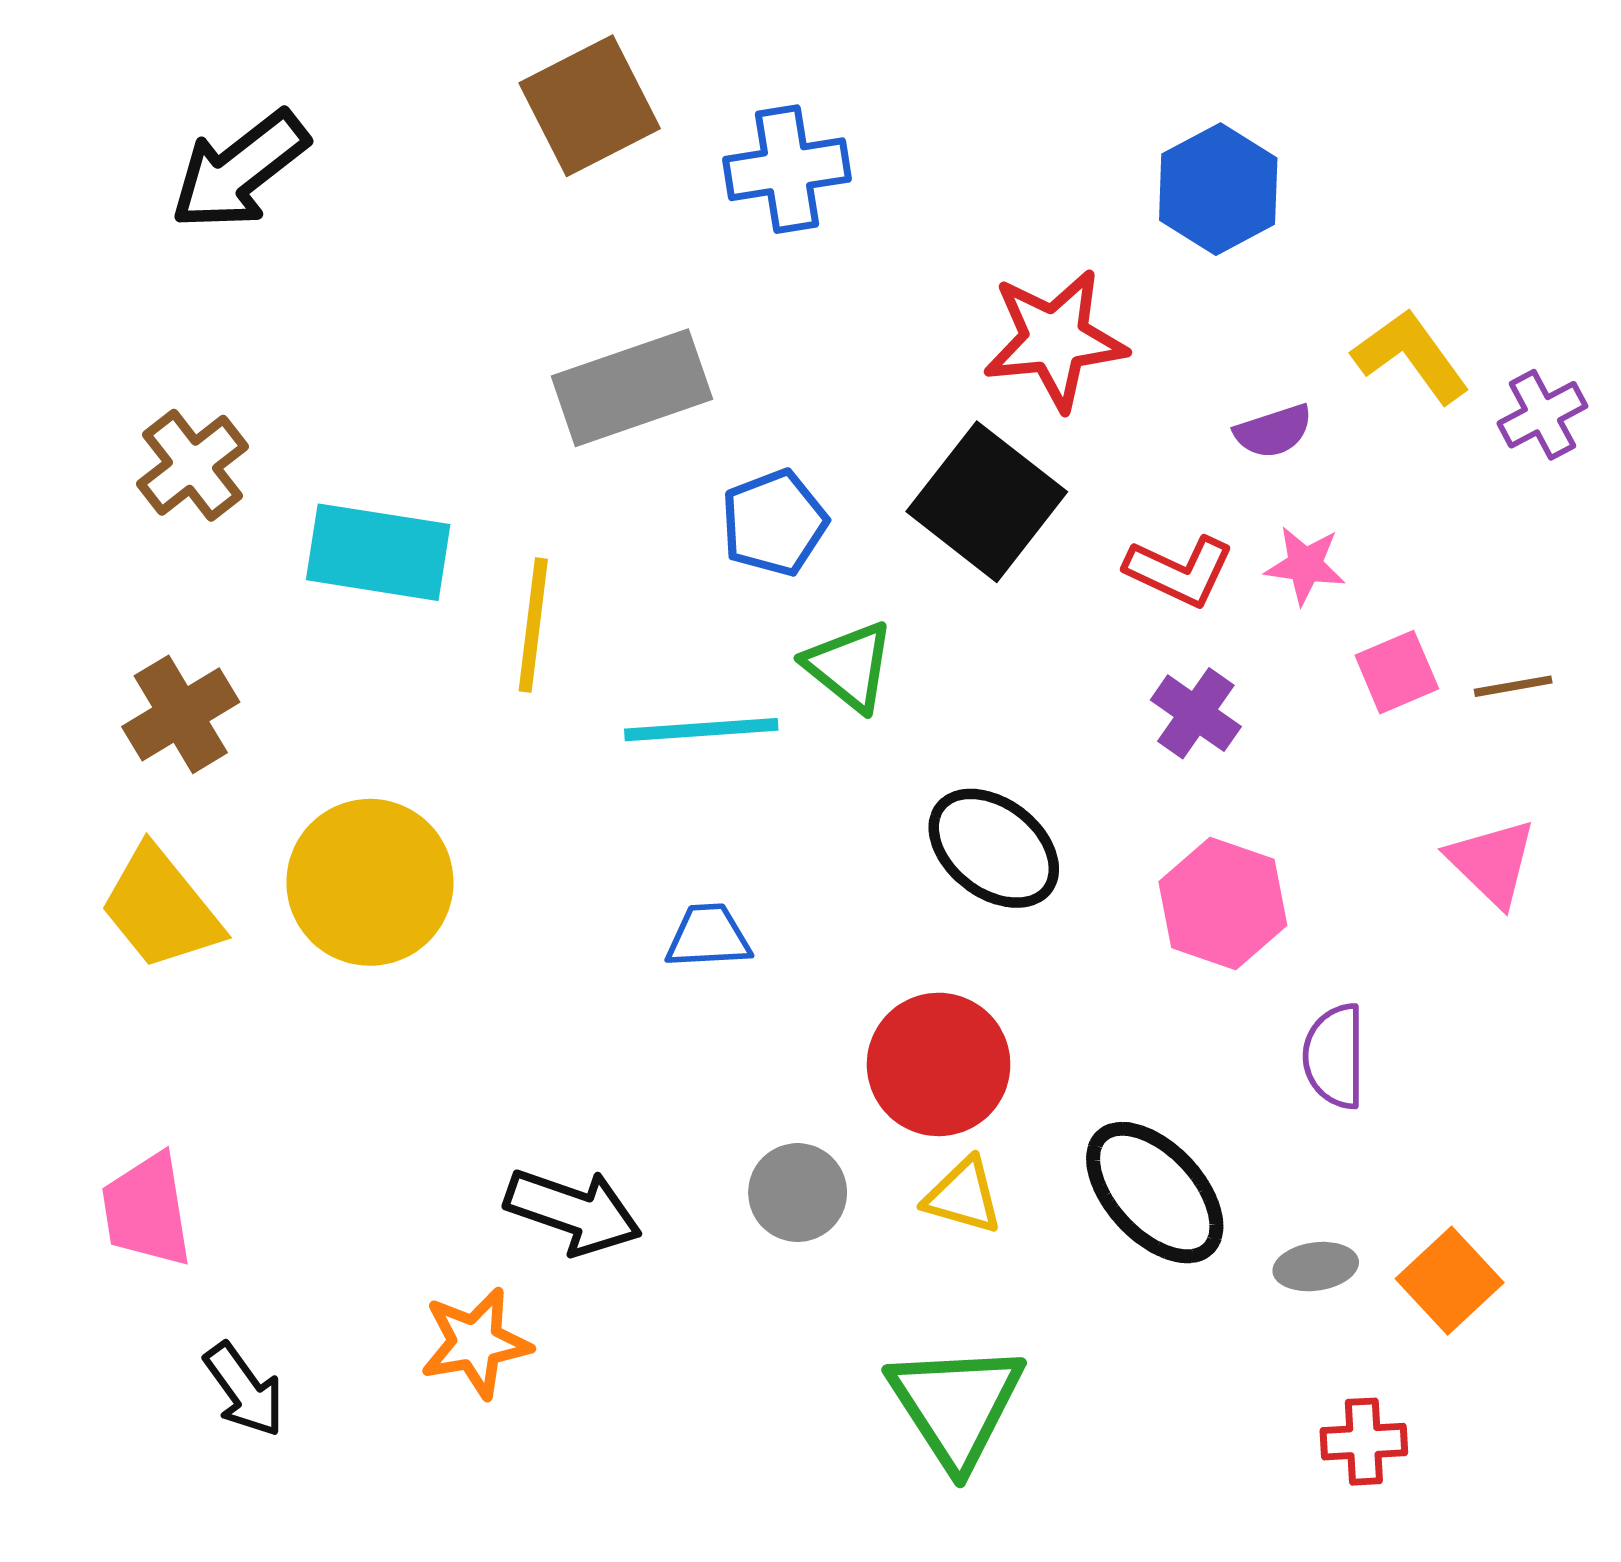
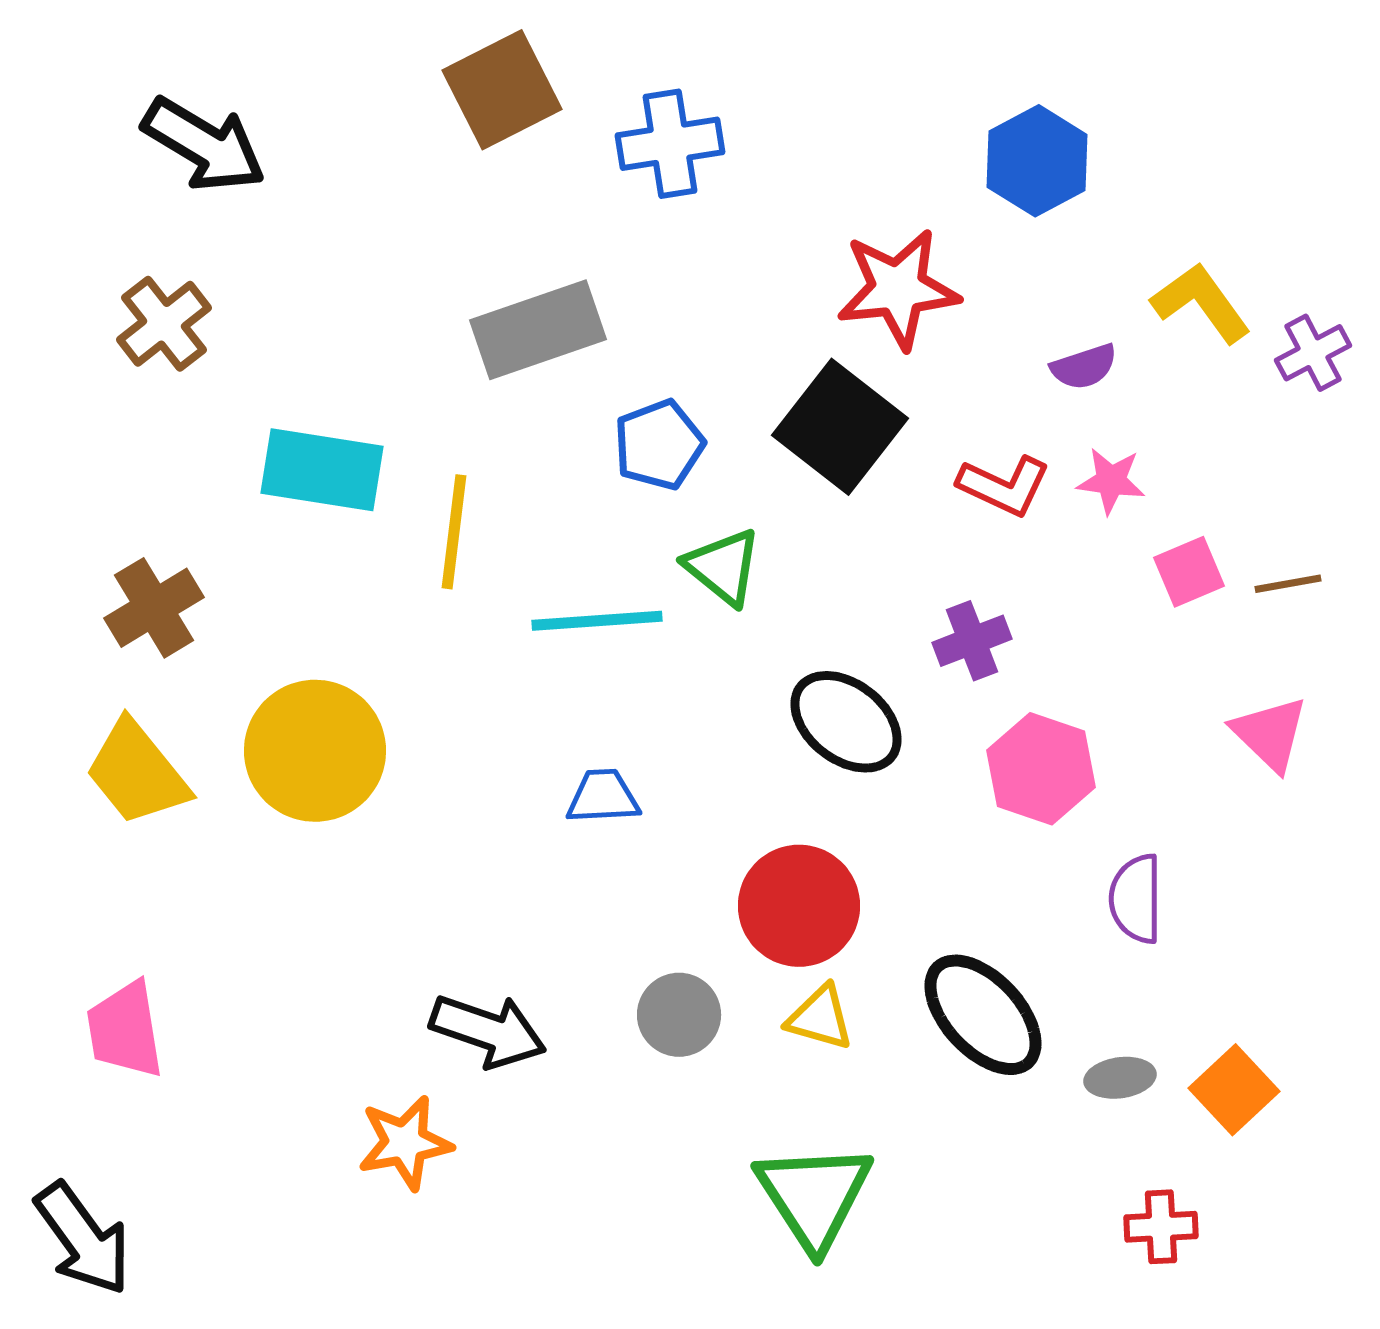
black arrow: (239, 170) -> (204, 145), turned -111
brown cross: (193, 465) -> (164, 324), moved
purple cross: (1196, 713) -> (972, 641), moved, turned 34
black arrow: (244, 1390) -> (83, 1239), moved, size x1.4

